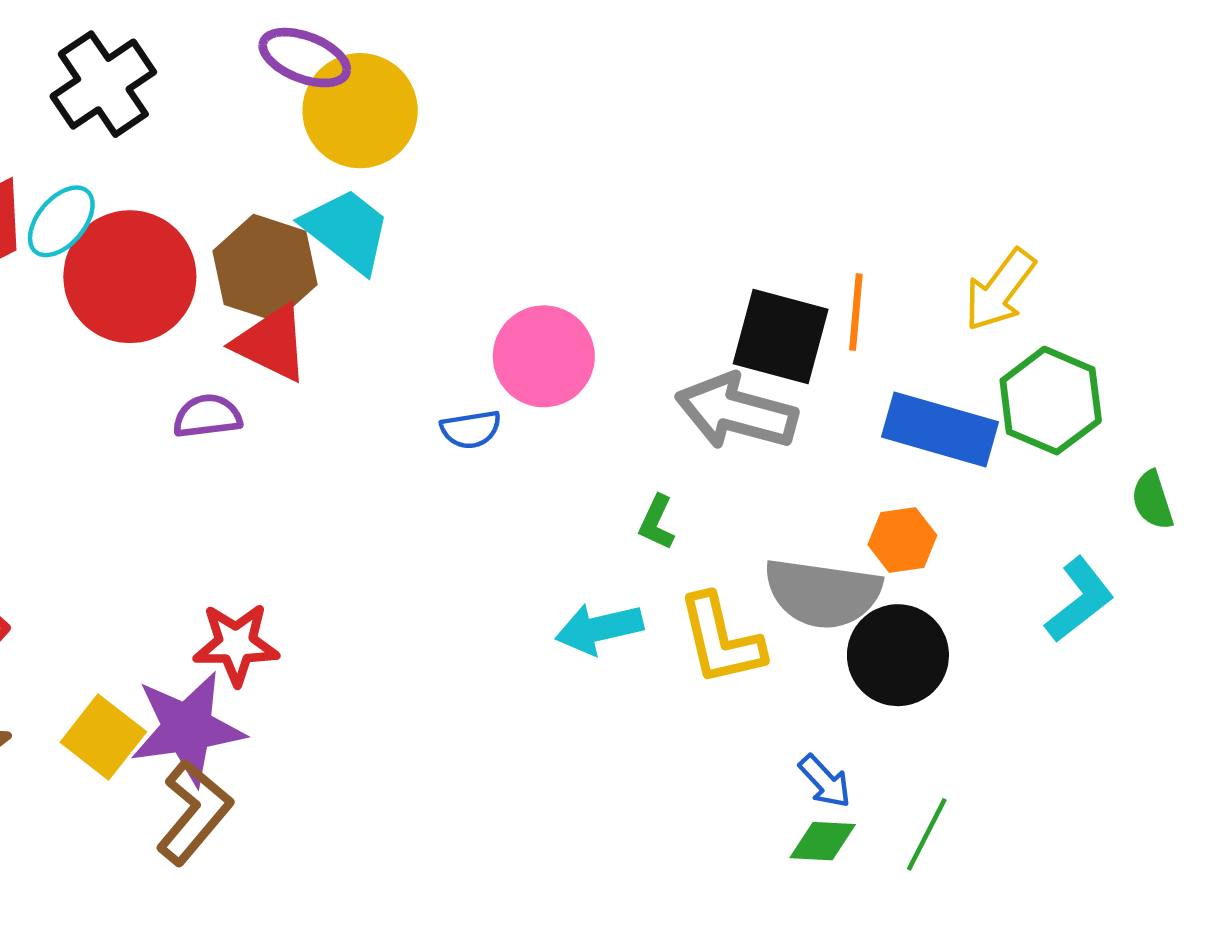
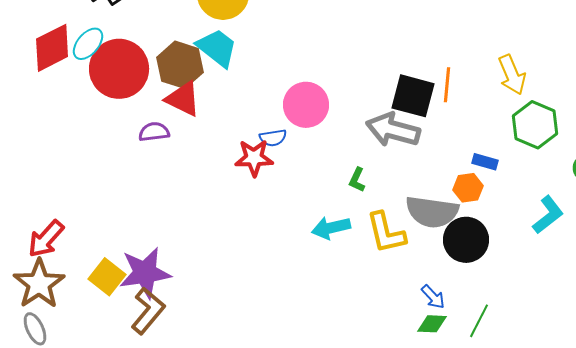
yellow arrow: (1000, 290) -> (512, 75), turned -60
blue rectangle: (940, 429) -> (485, 162), moved, size x0.5
red star: (236, 644) -> (254, 158), moved

